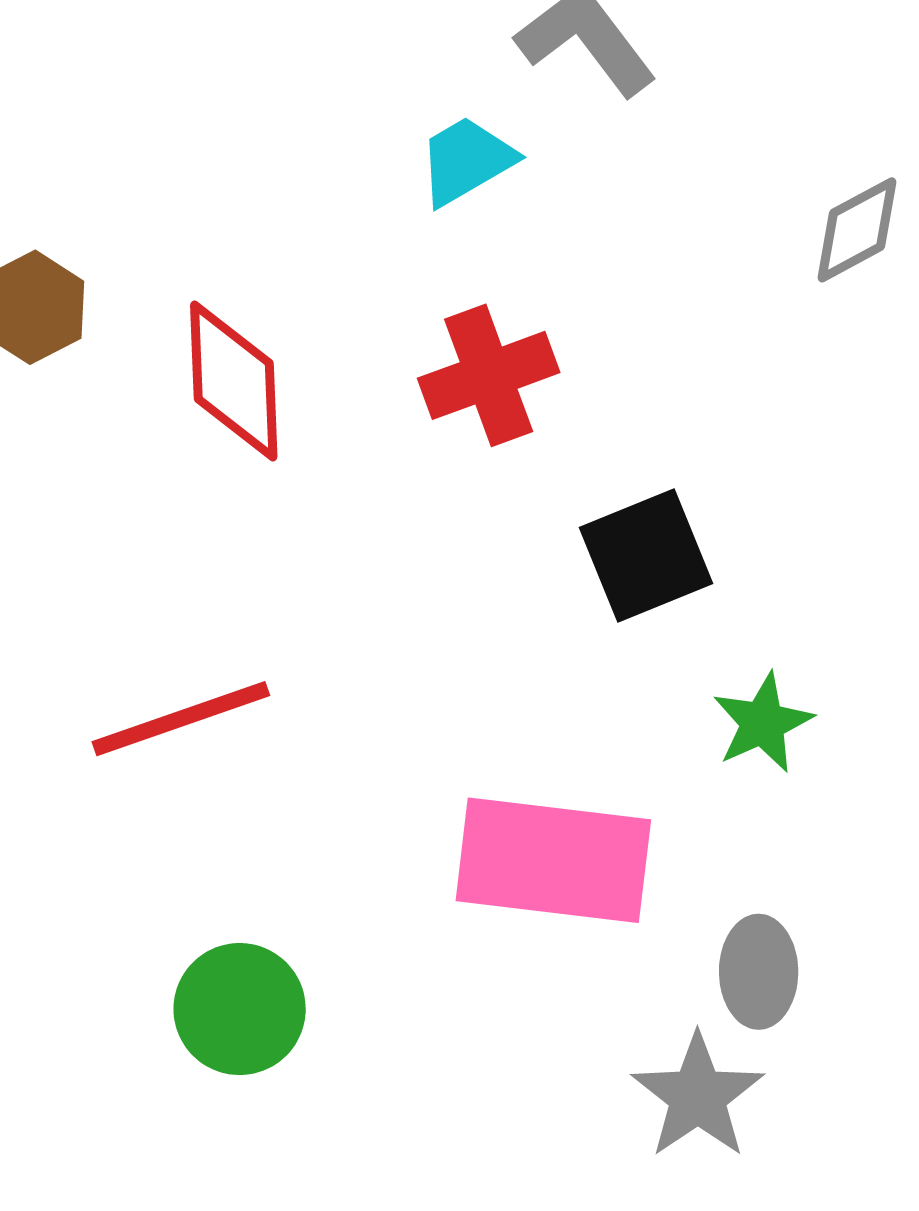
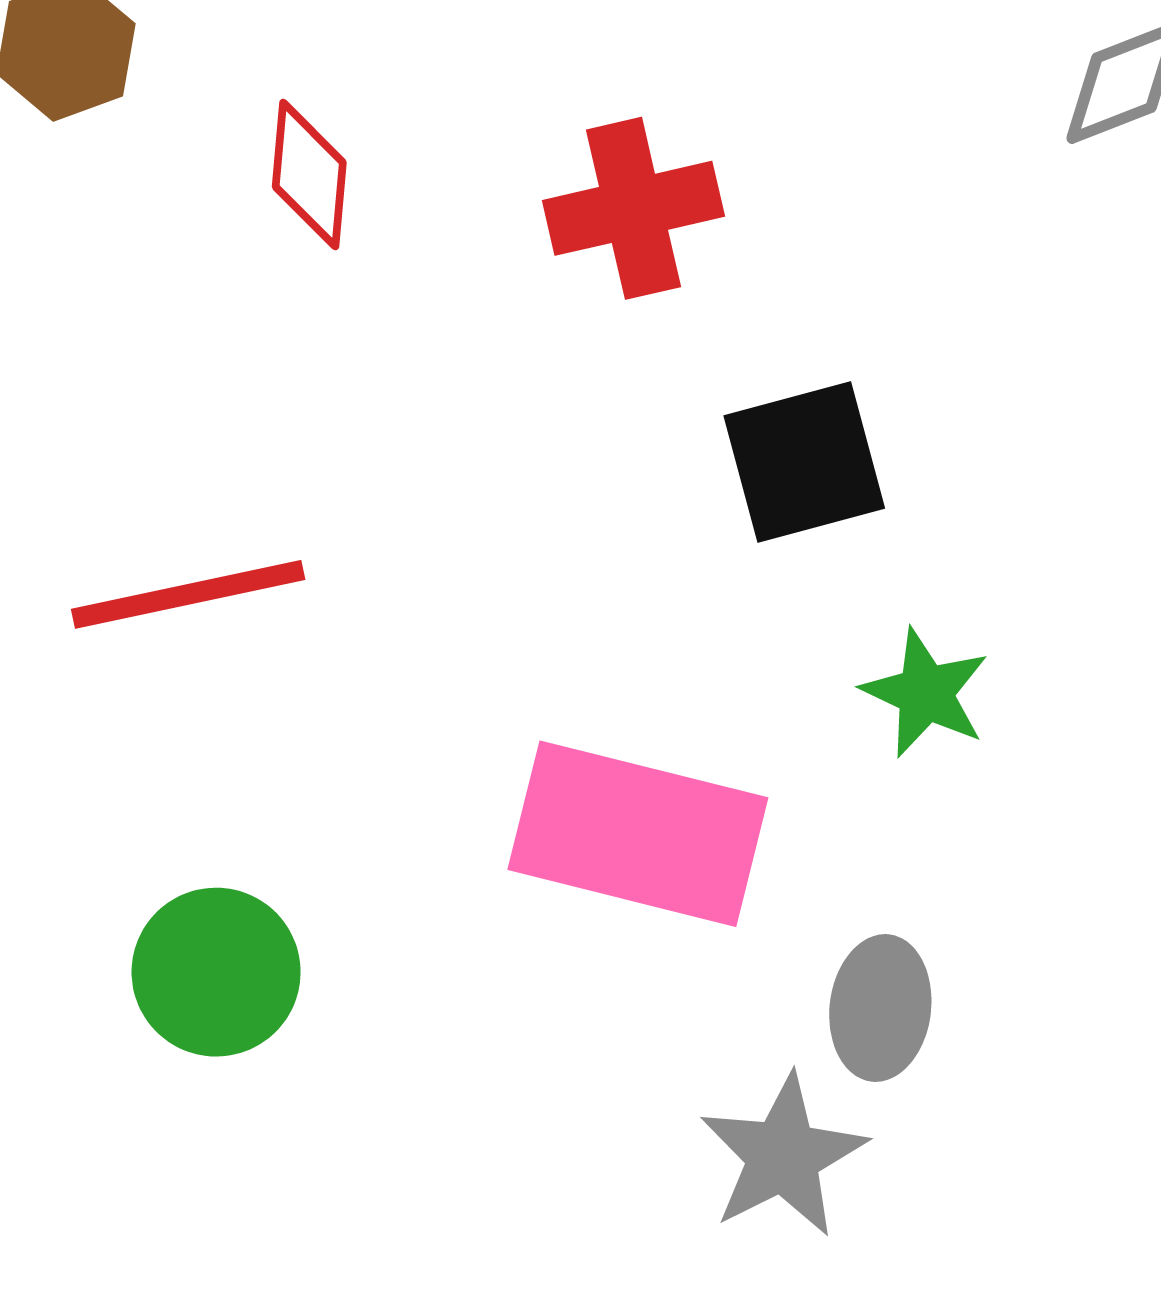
red diamond: (234, 381) -> (309, 175), size x0.7
green star: (763, 723) -> (925, 693), turned -30

